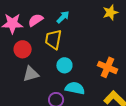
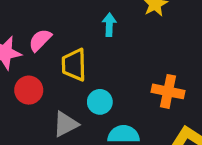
cyan arrow: (63, 17) -> (109, 25), moved, turned -32
gray triangle: (31, 74) -> (66, 124), moved

